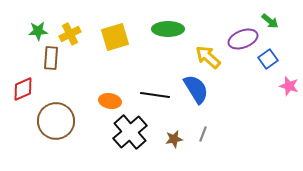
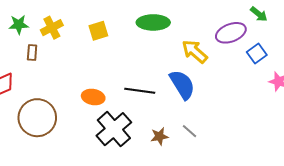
yellow square: (115, 37) -> (98, 31), size x0.7
brown rectangle: (51, 58) -> (32, 52), size x0.7
gray line: (203, 134) -> (189, 131), turned -70

